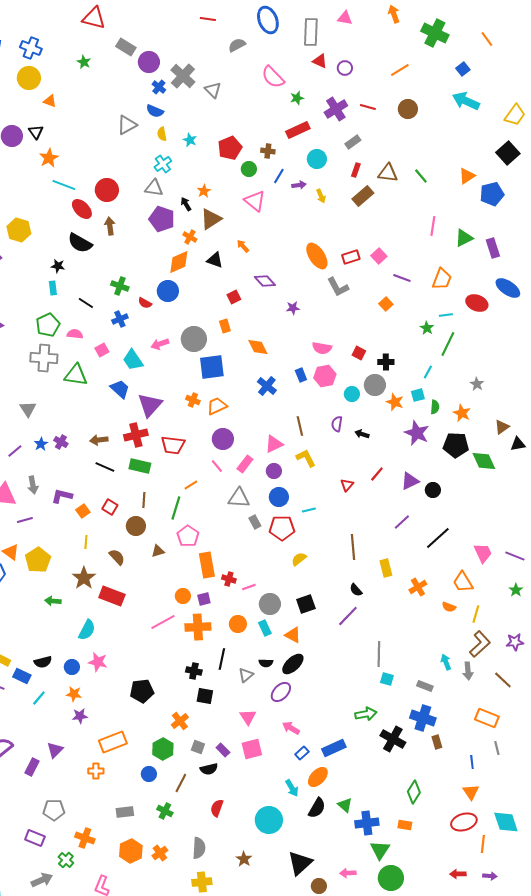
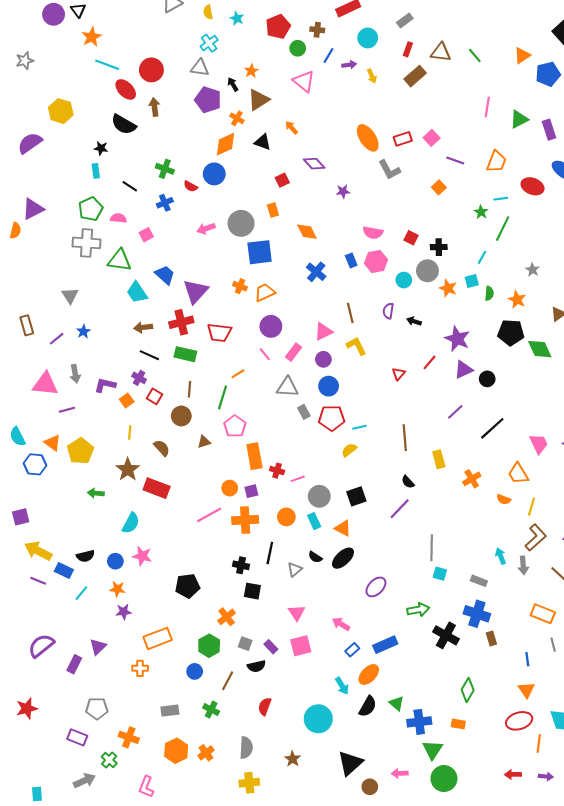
cyan trapezoid: (133, 360) -> (137, 292), moved
purple star: (417, 433) -> (457, 339), moved
purple cross: (61, 442) -> (139, 378), moved
cyan line: (309, 510) -> (359, 427), moved
black semicircle: (266, 663) -> (315, 557), turned 32
purple ellipse: (281, 692) -> (376, 587), moved

